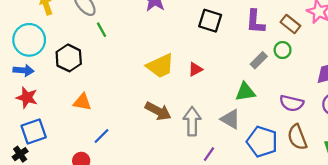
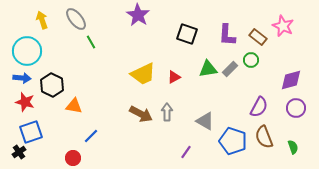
black hexagon: (69, 58) -> (52, 85), moved
green triangle: (245, 92) -> (208, 69), moved
purple semicircle: (292, 103) -> (259, 107), turned -75
gray arrow: (192, 121) -> (167, 112), moved, size x0.7

